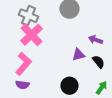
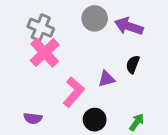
purple arrow: (95, 40) -> (129, 26), moved, size x1.5
black semicircle: (98, 62) -> (133, 64), moved, turned -120
pink L-shape: (23, 64) -> (74, 92), moved

